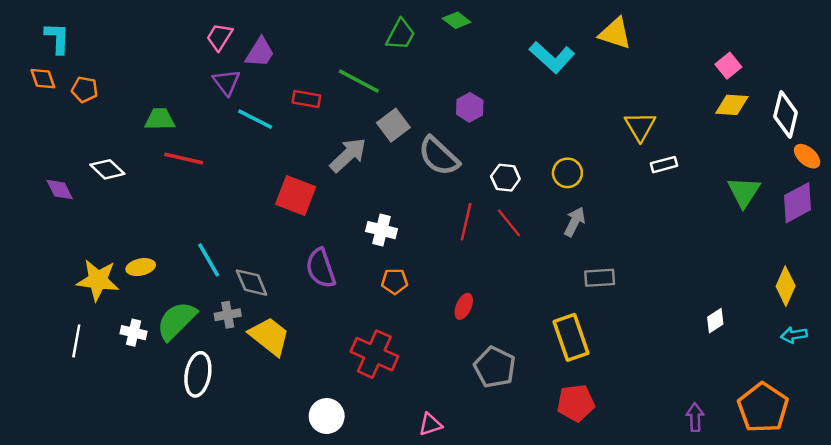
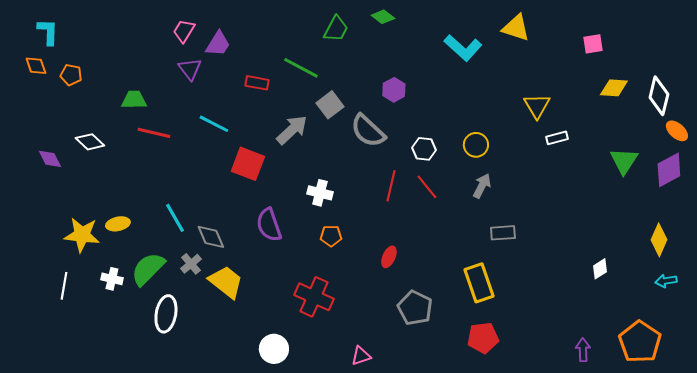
pink square: (728, 66) -> (593, 44), moved, turned 30
cyan line: (255, 119) -> (214, 124), moved
gray cross: (228, 315) -> (191, 264), turned -30

